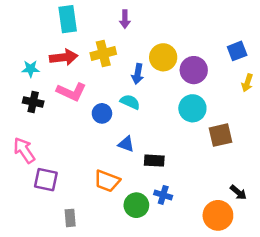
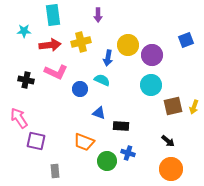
cyan star: (31, 69) -> (24, 31), moved
yellow arrow: (247, 83) -> (194, 107), moved
black arrow: (238, 192) -> (168, 141), moved

